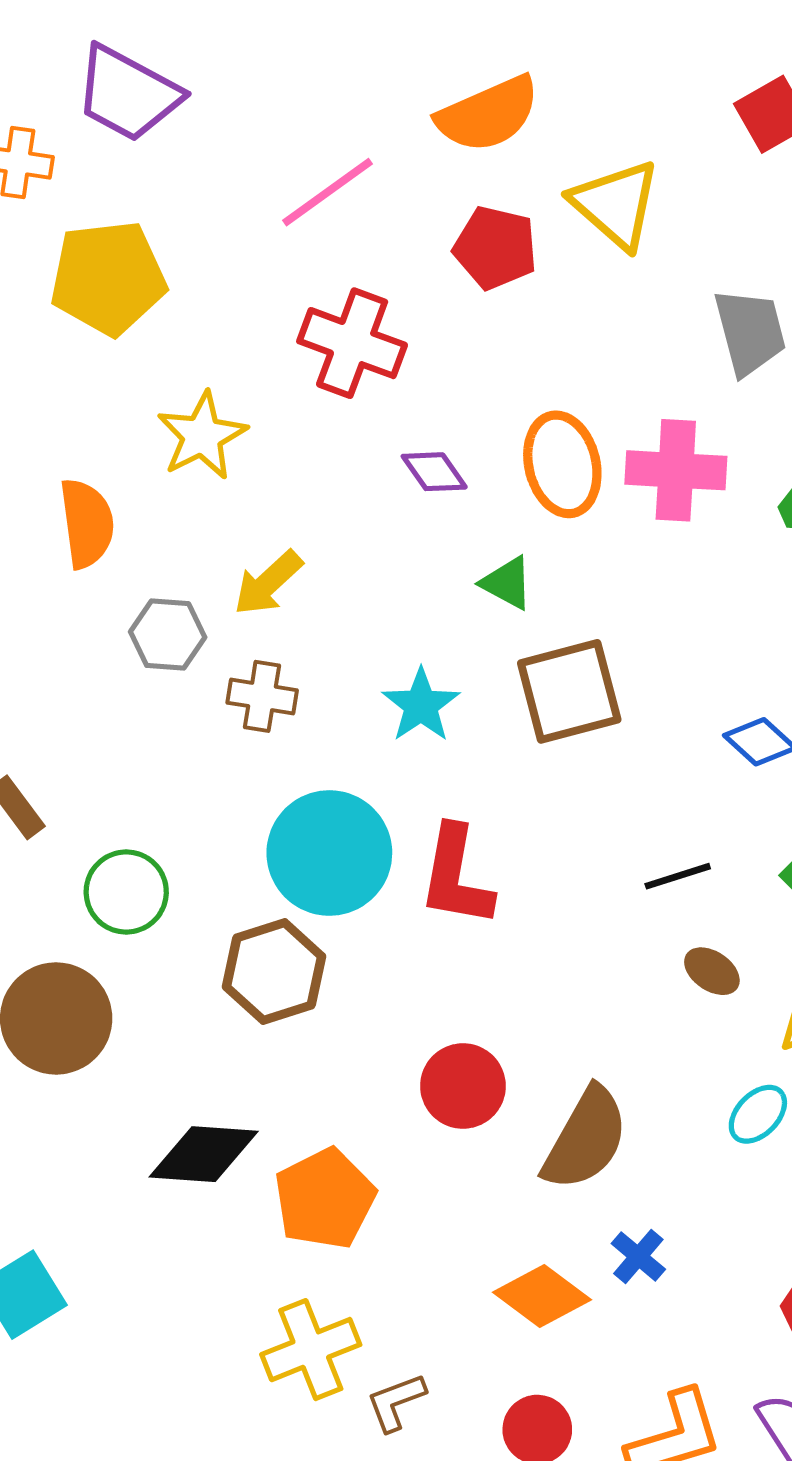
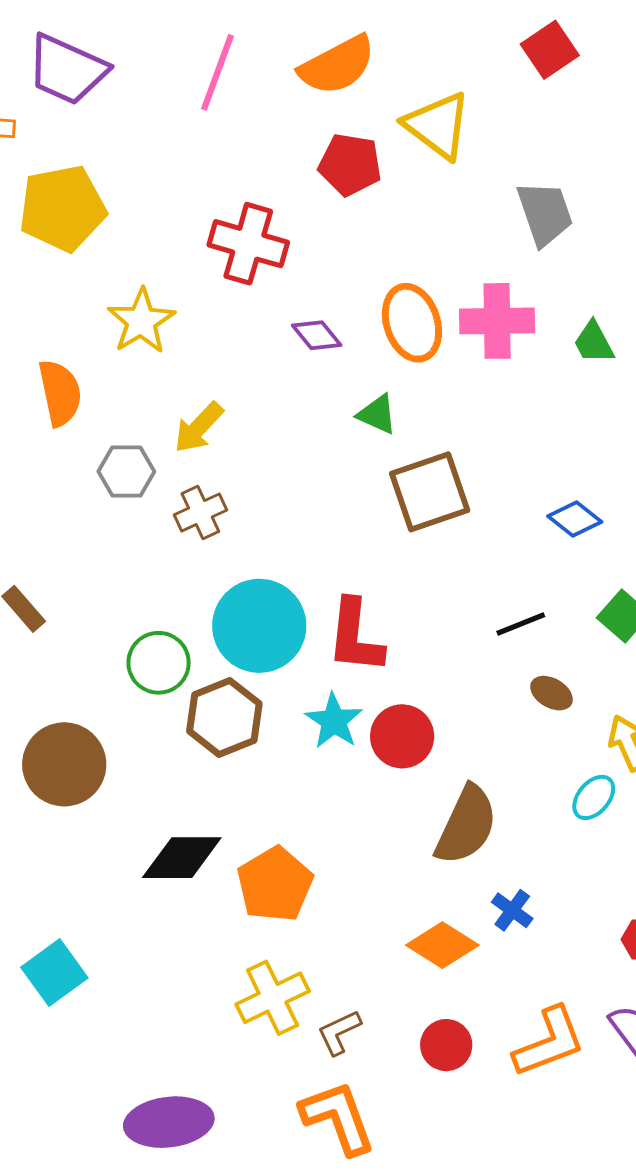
pink line: (327, 192) -> (218, 72), moved, turned -30
brown cross: (262, 696) -> (200, 513), turned -30
cyan star: (421, 705) -> (334, 721), moved
green circle: (126, 892) -> (159, 663), moved
red circle: (463, 1086) -> (402, 736), moved

